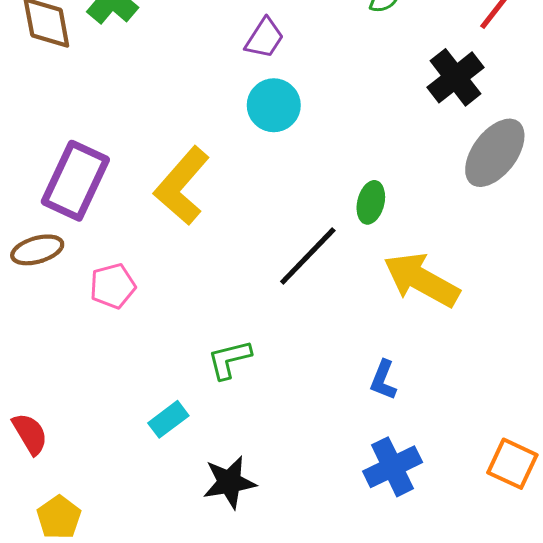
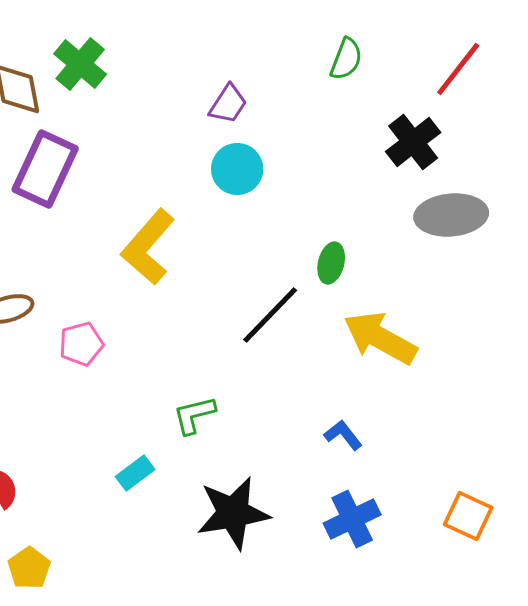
gray ellipse: (495, 153) -> (451, 215), turned 48
purple rectangle: (75, 181) -> (45, 169), moved
blue L-shape: (383, 380) -> (343, 435), turned 120
black star: (229, 482) -> (233, 513), moved, size x1.4

